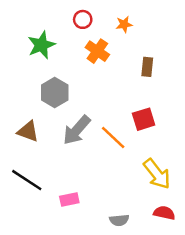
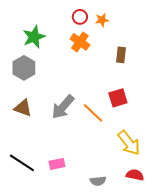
red circle: (83, 19) -> (80, 17), moved
gray hexagon: (55, 92) -> (24, 68), moved
black line: (27, 180) -> (22, 163), moved

